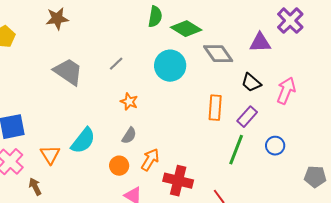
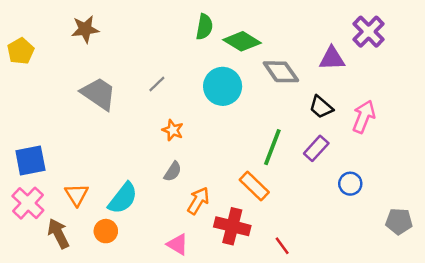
orange rectangle: (215, 108) -> (254, 186), moved, turned -50
cyan semicircle: (83, 141) -> (123, 198), moved
green line: (236, 150) -> (272, 147), moved
orange circle: (119, 166) -> (106, 231), moved
brown arrow: (35, 187) -> (58, 234), size x1.4

